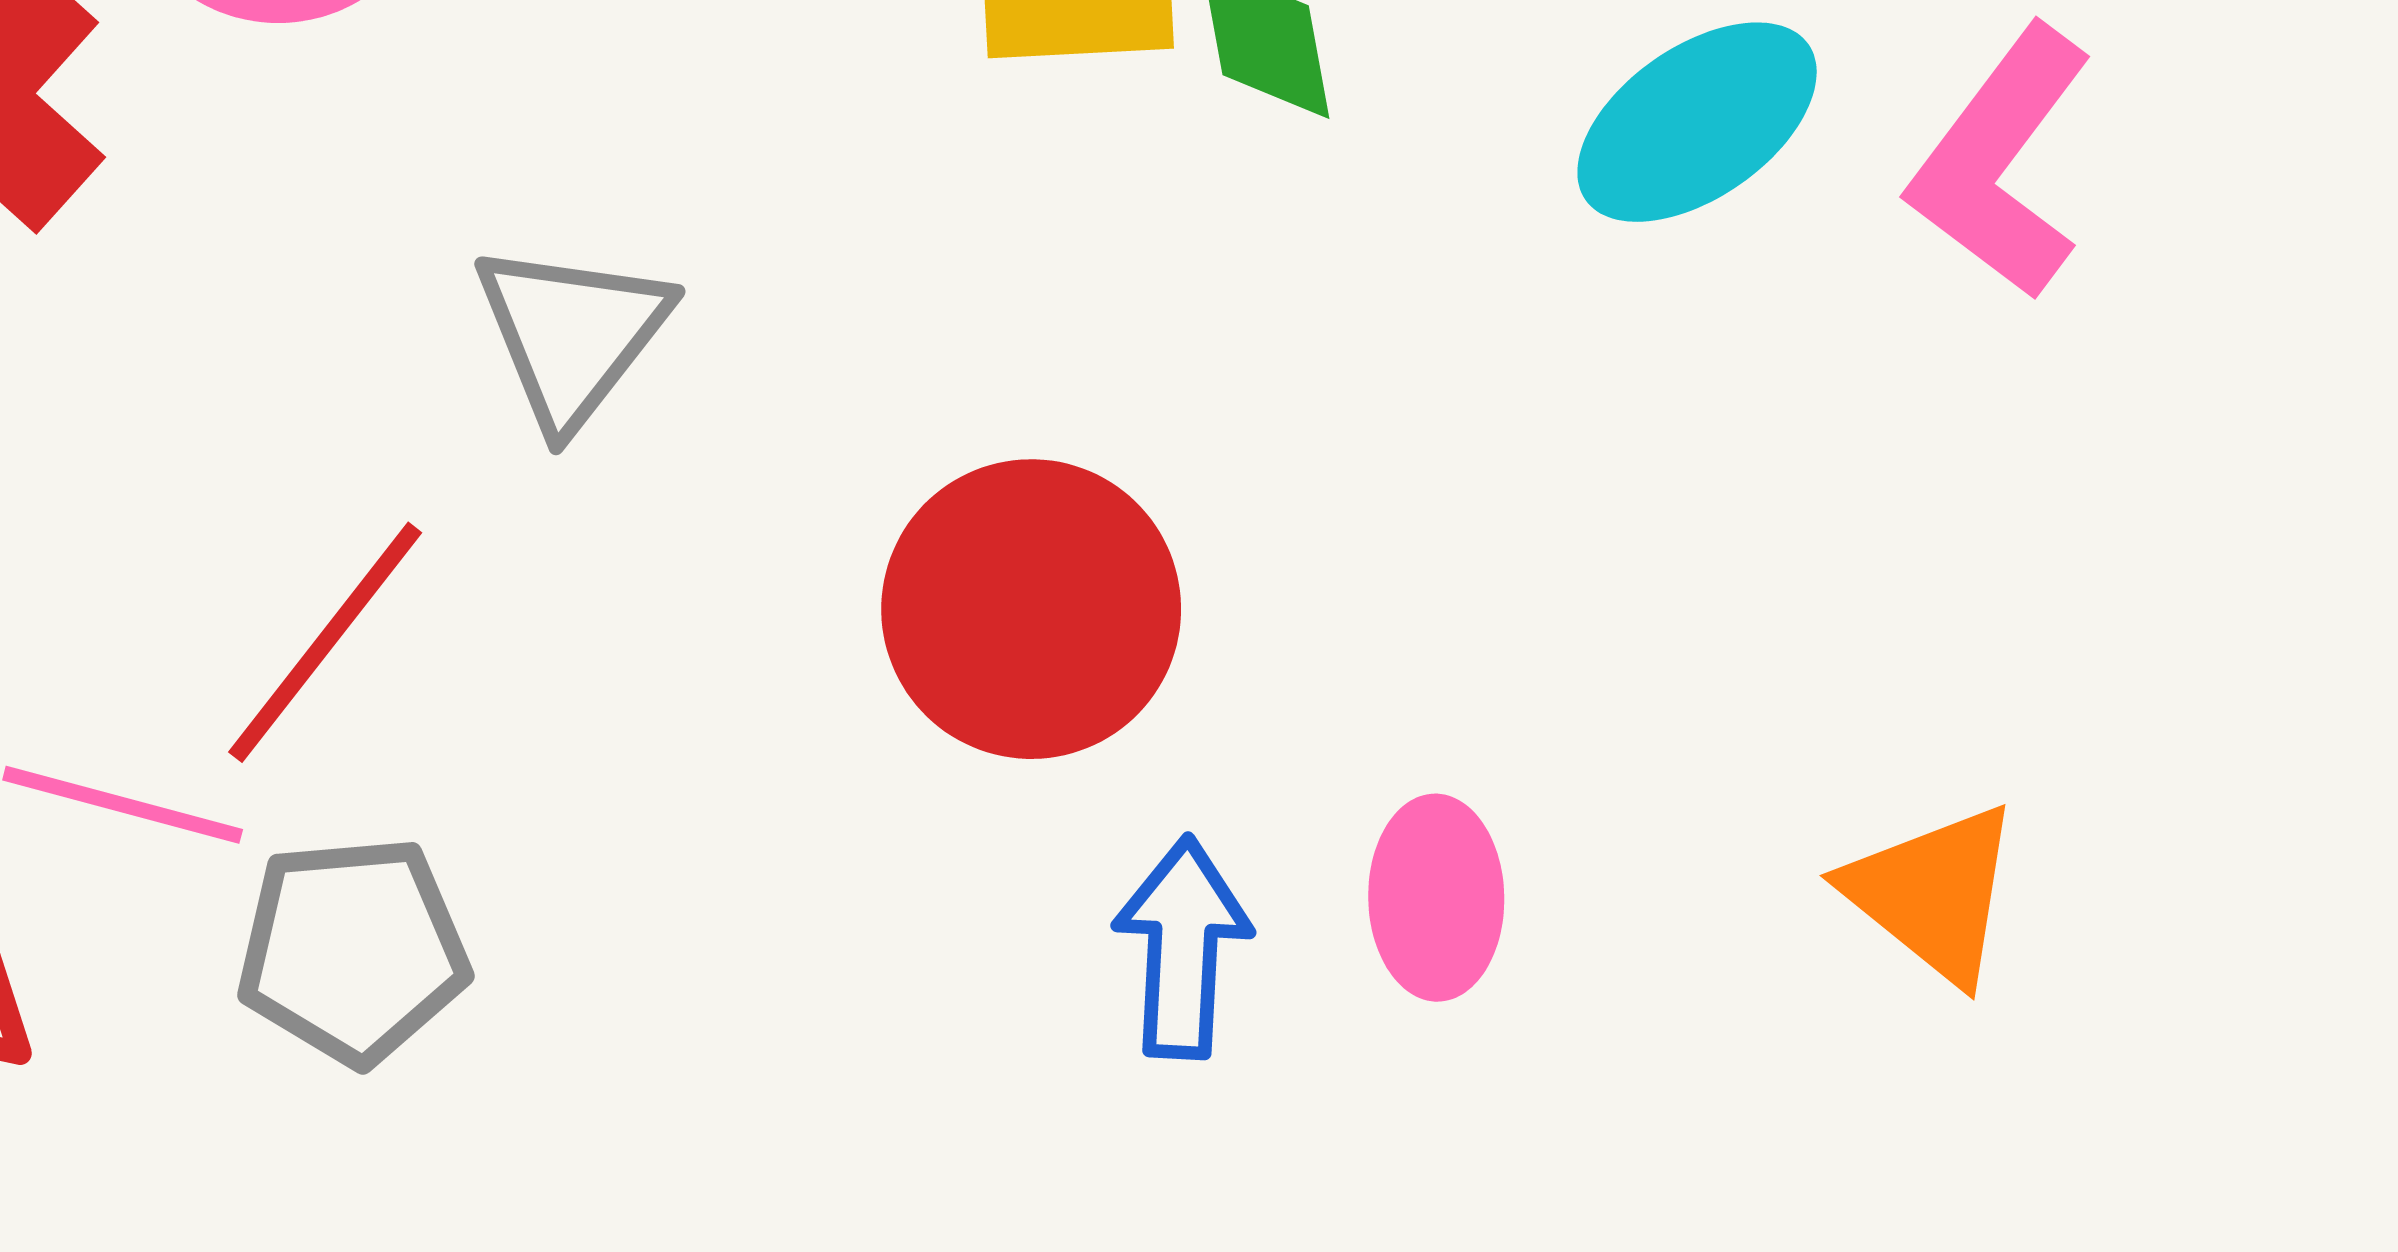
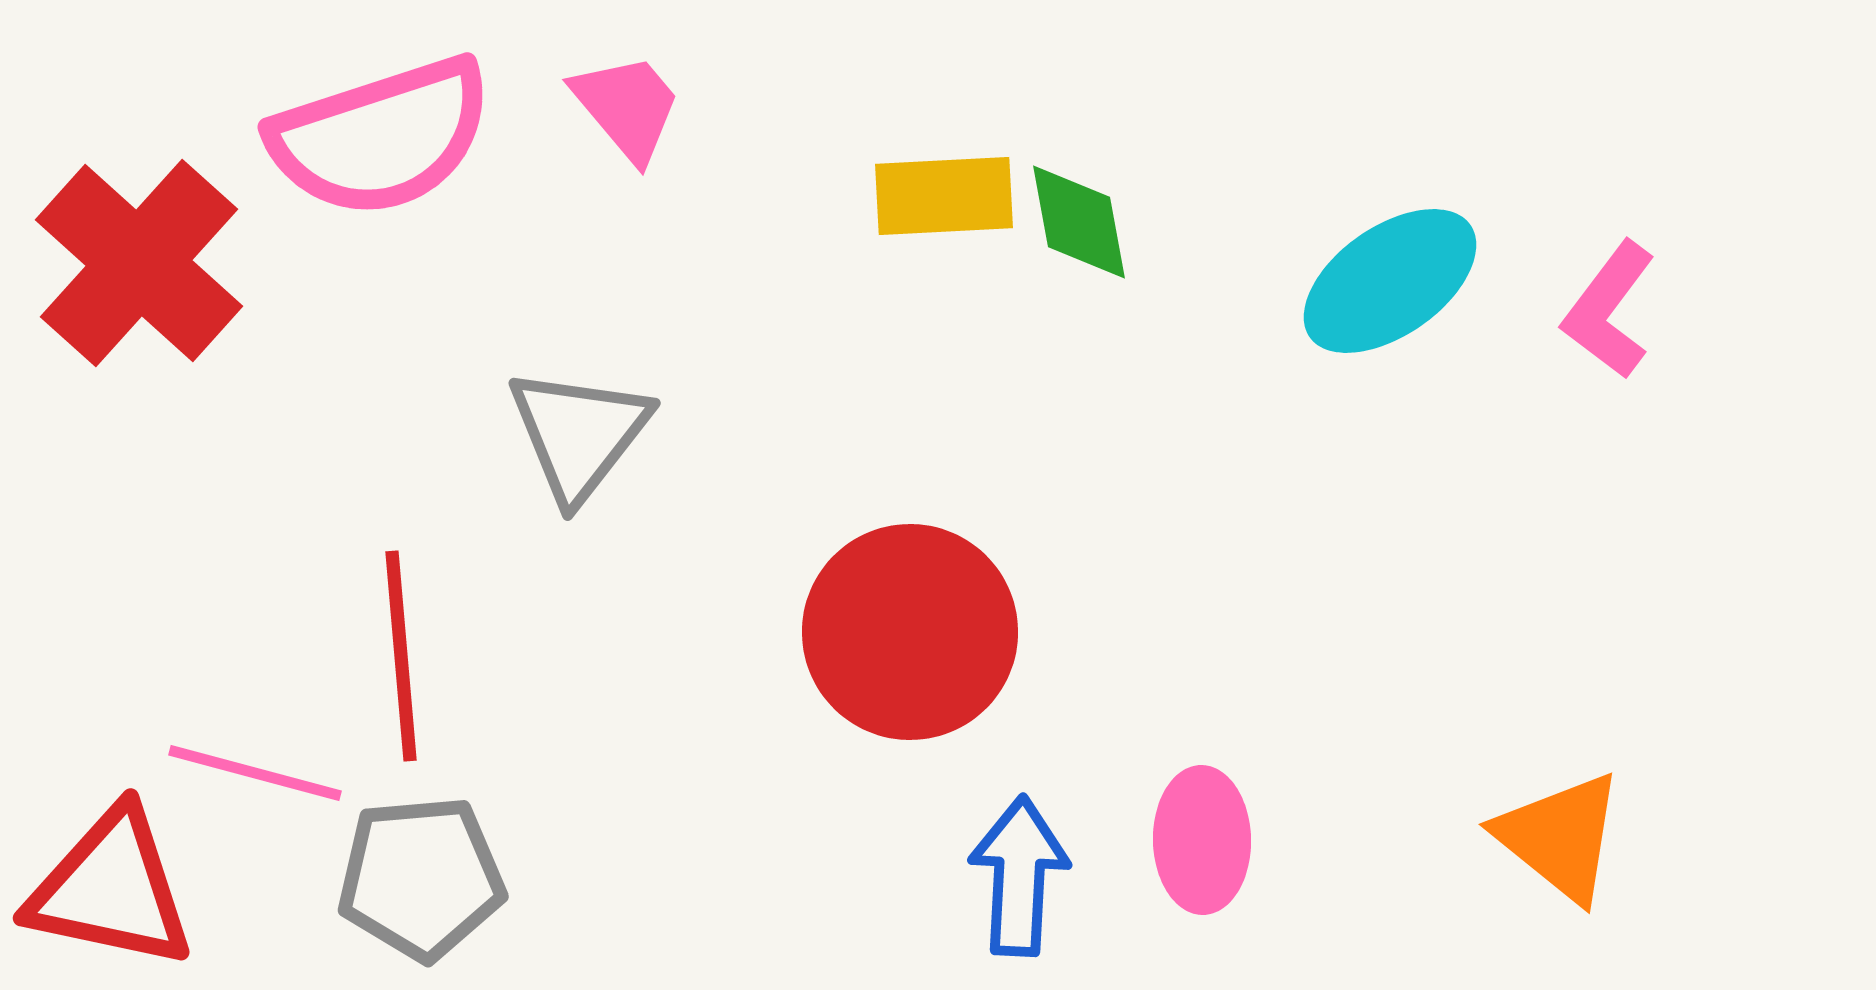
pink L-shape: (2001, 162) -> (1609, 310), size x0.7
red line: (325, 642) -> (401, 656), turned -43

